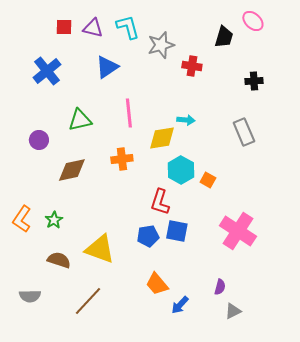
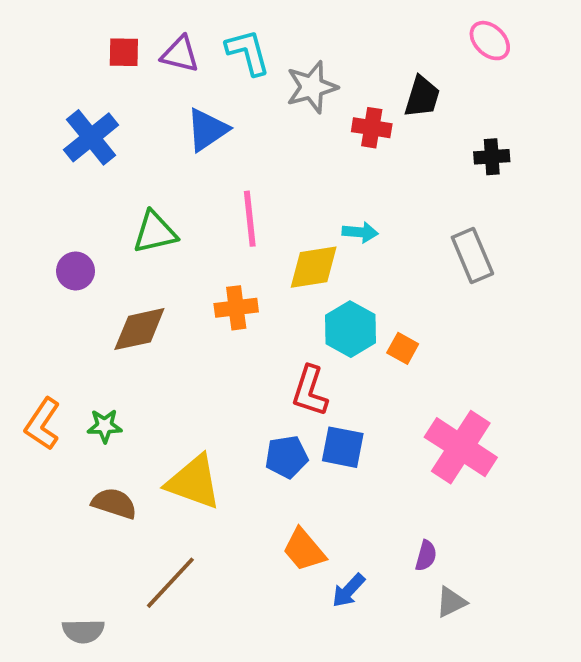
black trapezoid: (224, 37) -> (422, 97), moved
green star: (54, 220) -> (105, 426), turned 30
gray semicircle: (30, 296) -> (83, 631), moved

